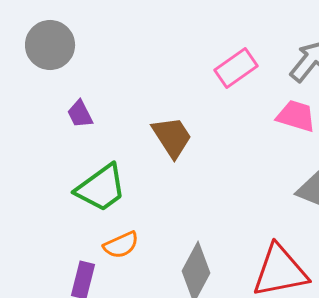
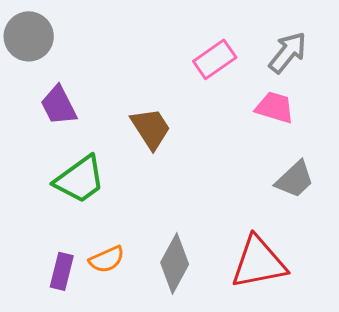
purple trapezoid: (80, 114) -> (59, 105), size x1.4
orange semicircle: (121, 245) -> (107, 259), moved

